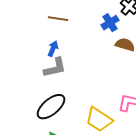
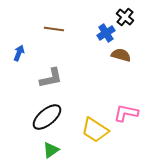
blue arrow: (53, 49) -> (19, 53), moved

